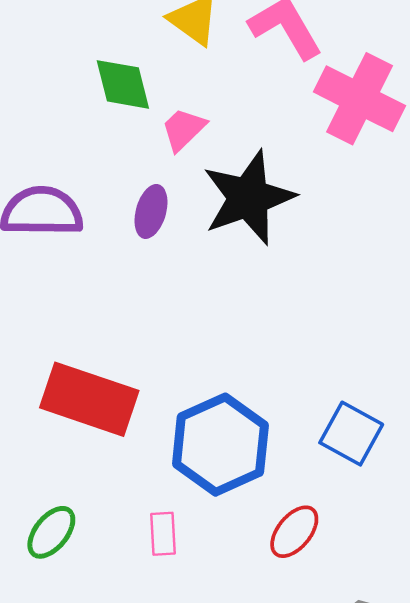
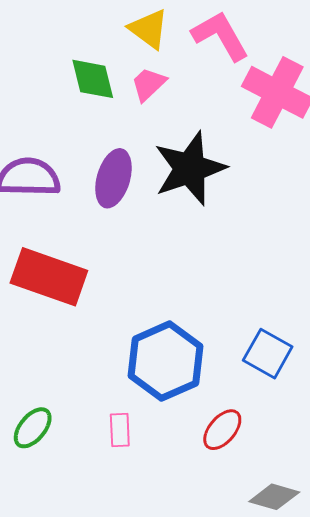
pink trapezoid: (183, 129) -> (148, 84), moved
purple ellipse: (151, 211) -> (113, 178), size x1.4
red rectangle: (89, 399) -> (49, 277), moved

